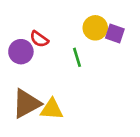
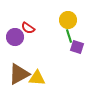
purple square: (115, 33) -> (77, 47), moved
green line: (77, 57) -> (69, 36), moved

